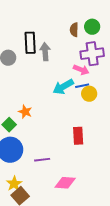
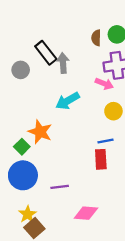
black rectangle: (30, 43) -> (46, 53), turned -35
blue line: (82, 86) -> (105, 141), moved
cyan arrow: (63, 87) -> (68, 101), moved
orange star: (25, 112) -> (40, 132), size x1.5

